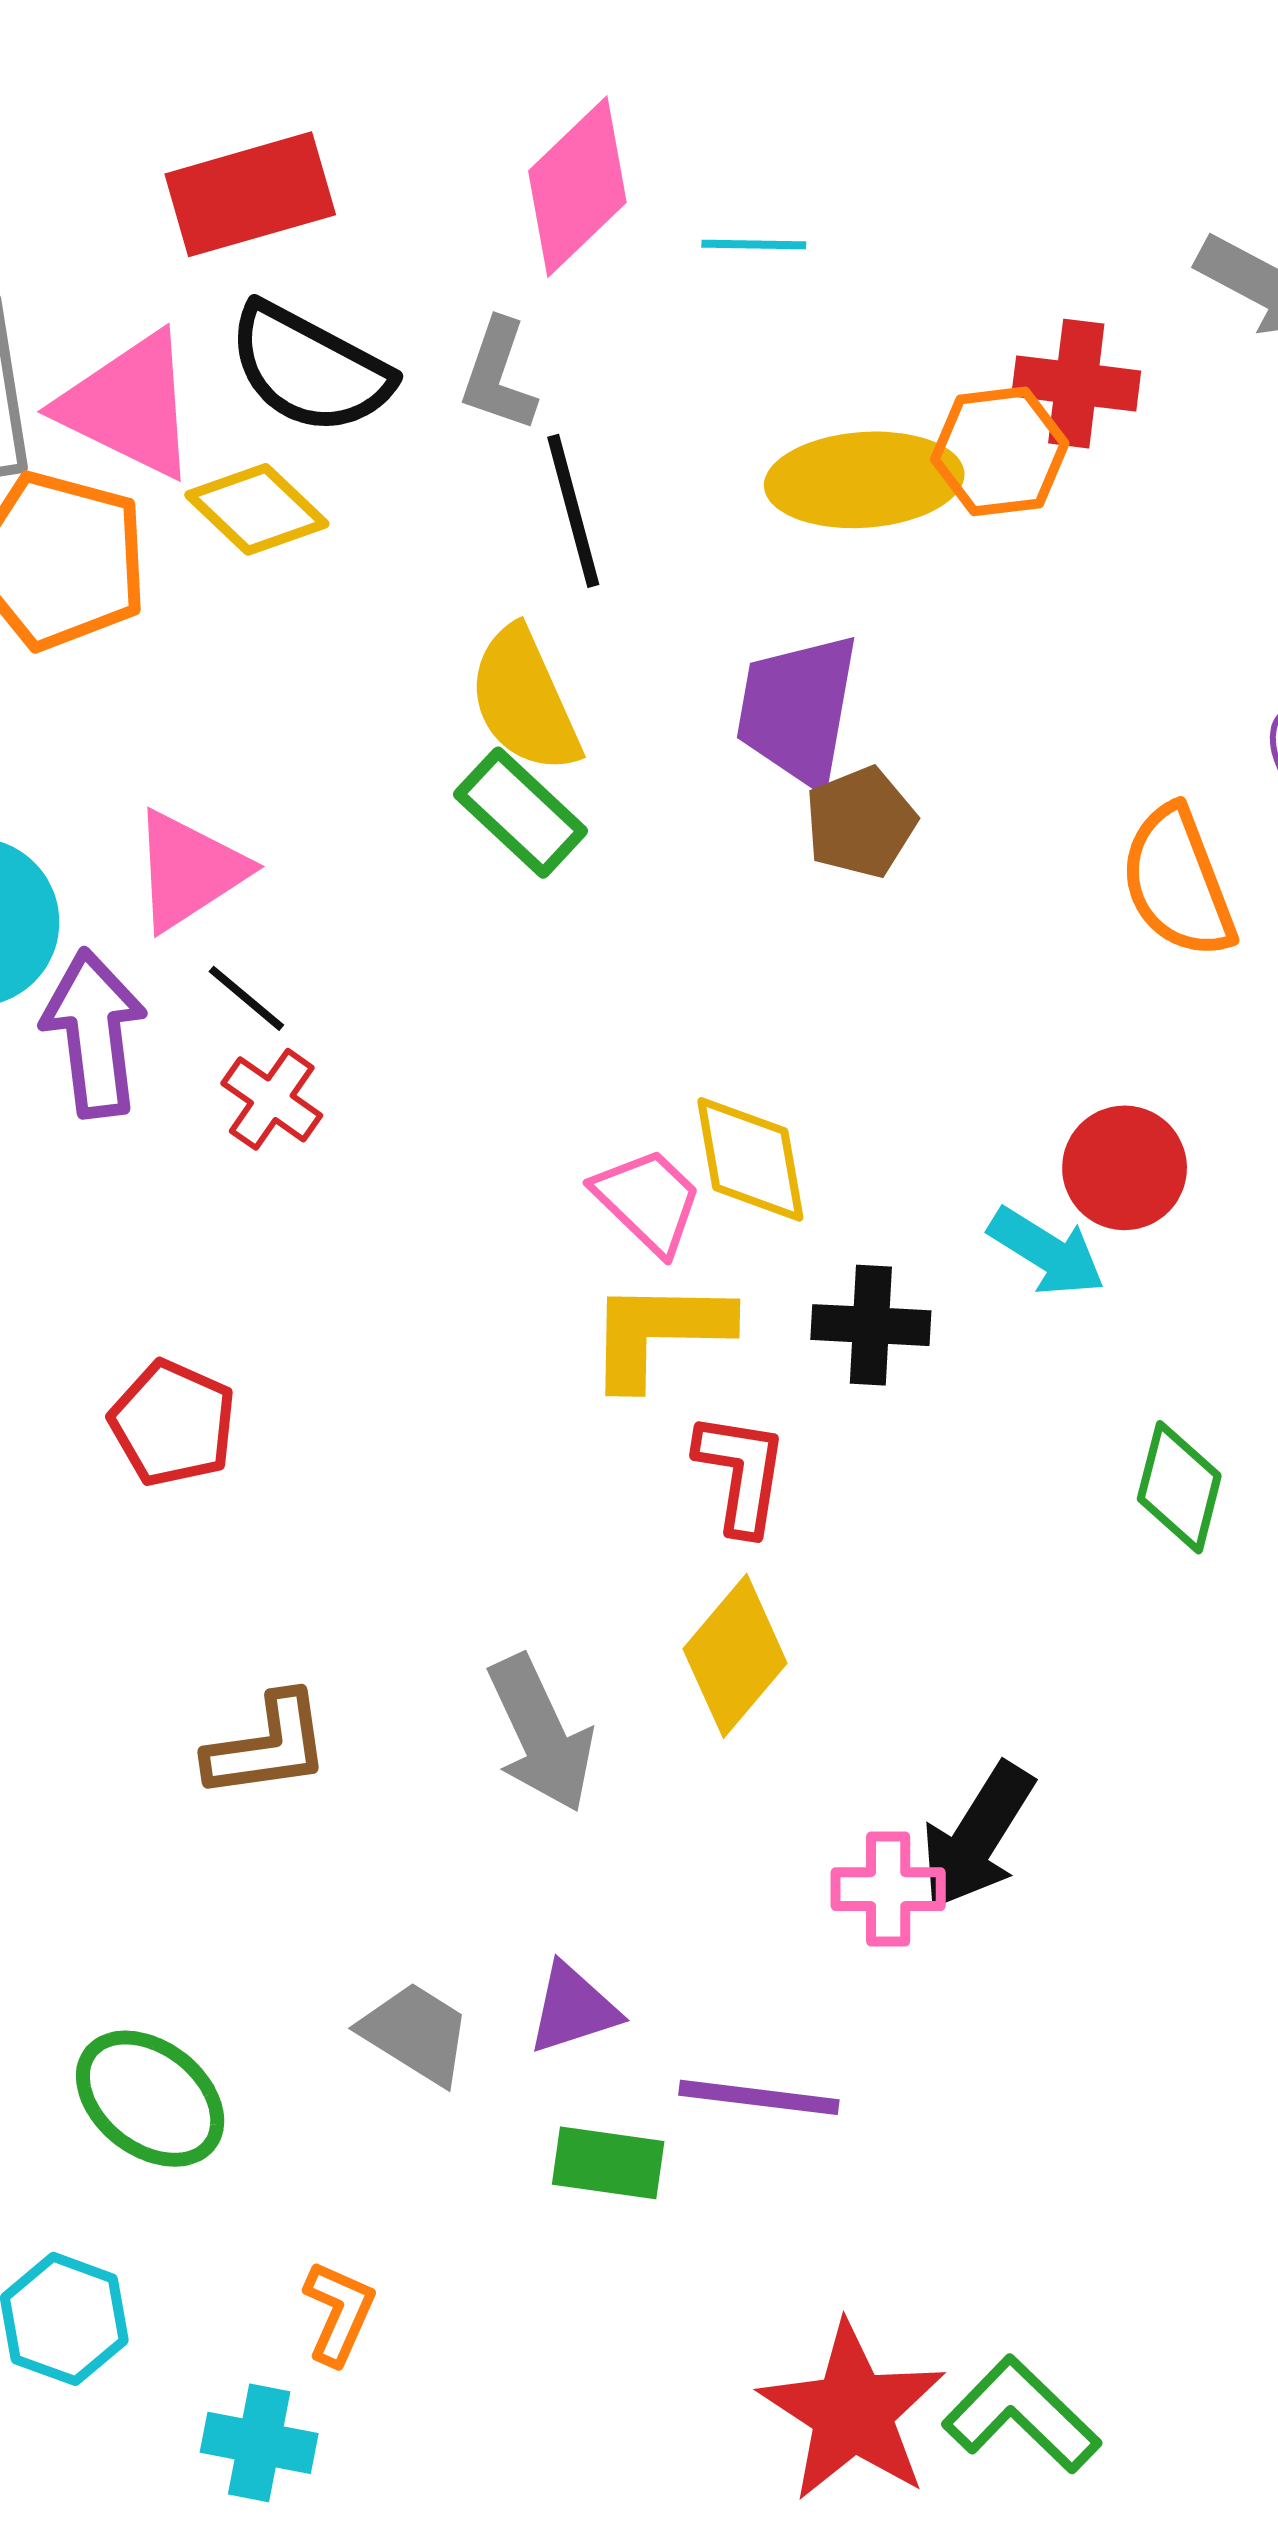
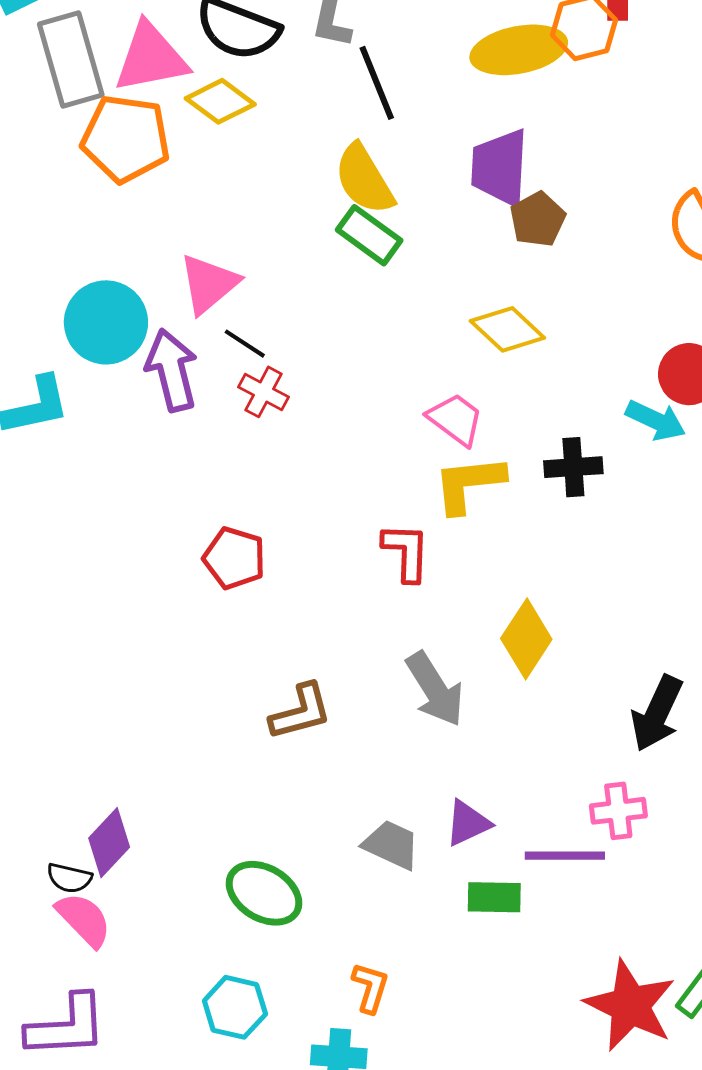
pink triangle: (129, 405) -> (151, 58), turned -30
yellow diamond: (750, 1159) -> (507, 329), moved, turned -30
red L-shape: (741, 1473) -> (406, 552), moved
pink cross: (888, 1889) -> (618, 811), moved

